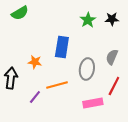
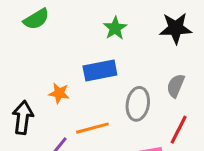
black star: (112, 19) -> (176, 28), size x1.5
green star: (88, 20) -> (115, 28), moved
blue rectangle: (62, 47) -> (100, 71), turned 70

